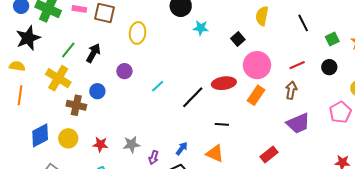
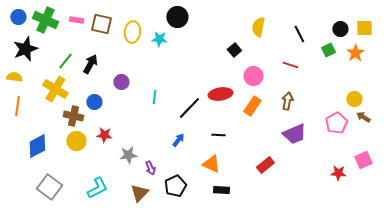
cyan star: (201, 28) -> (159, 39), moved
yellow ellipse: (138, 33) -> (132, 32), moved
pink circle: (257, 65) -> (253, 76), size x0.7
red line: (297, 65) -> (290, 65), moved, turned 42
black circle: (329, 67) -> (340, 29), moved
cyan line: (158, 86) -> (154, 97), turned -40
yellow circle: (68, 138) -> (76, 141), moved
red star: (100, 144) -> (104, 135), moved
blue arrow: (182, 148) -> (178, 140), moved
purple arrow: (154, 157) -> (150, 168), turned -40

